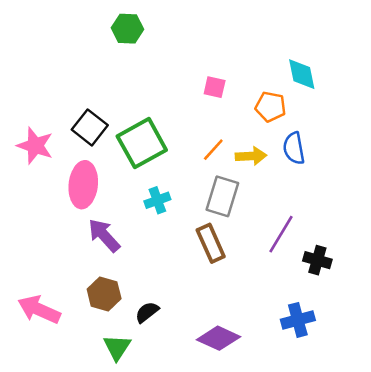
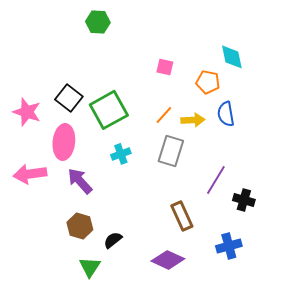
brown rectangle: (211, 243) -> (182, 216), moved
pink arrow: (39, 310) -> (30, 174), moved, turned -32

